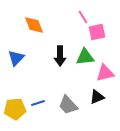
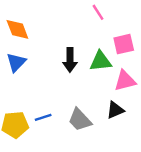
orange diamond: (34, 25) -> (17, 29), moved
pink square: (97, 32) -> (124, 44), moved

